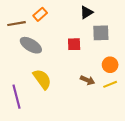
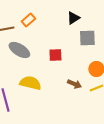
red square: (74, 44) -> (55, 55), moved
yellow semicircle: (42, 79) -> (30, 83), turned -40

